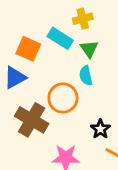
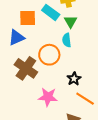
orange square: (28, 49) -> (28, 18), turned -30

